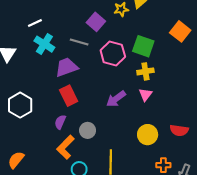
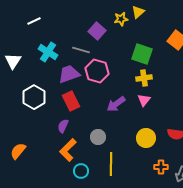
white line: (35, 23) -> (34, 21), moved
pink hexagon: (113, 54) -> (97, 71), moved
white hexagon: (20, 105) -> (34, 97), moved
gray circle: (88, 130) -> (98, 137), moved
orange semicircle: (16, 160) -> (18, 151), moved

